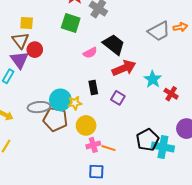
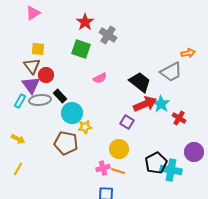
gray trapezoid: (159, 31) -> (171, 72), moved
black trapezoid: (114, 44) -> (140, 82), moved
red arrow: (124, 68) -> (145, 104), moved
black rectangle: (93, 88) -> (60, 96), moved, turned -32
cyan circle: (60, 100) -> (72, 113), moved
gray ellipse: (39, 107) -> (40, 100), moved
yellow circle: (86, 125) -> (119, 149), moved

